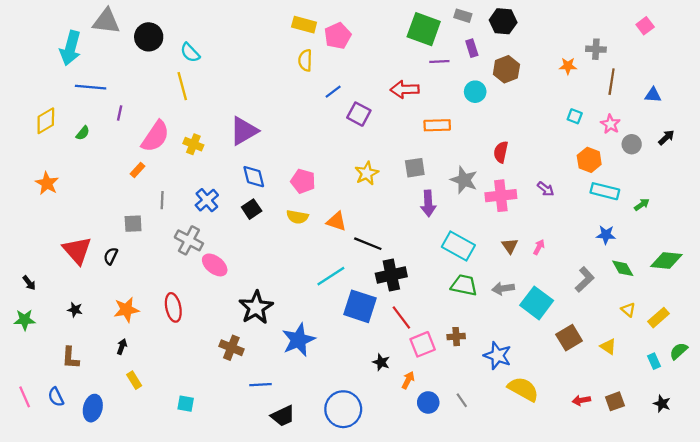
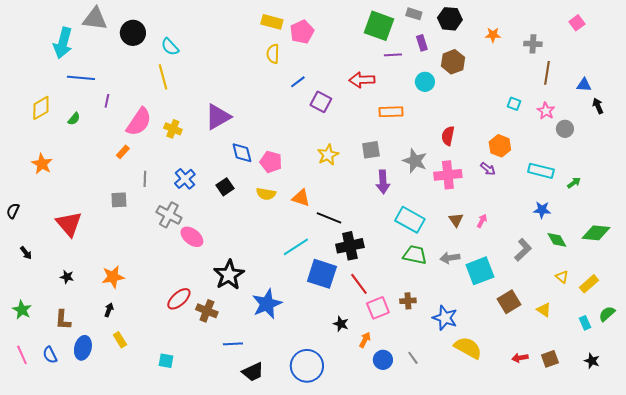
orange star: (568, 66) -> (493, 35), moved
black arrow: (666, 138) -> (598, 106), moved, turned -70
orange hexagon: (589, 160) -> (500, 146), moved
blue diamond: (254, 177) -> (242, 153), moved
black semicircle: (111, 256) -> (13, 211), moved
cyan square: (537, 303) -> (480, 271), turned 32
red ellipse: (173, 307) -> (179, 299), moved, turned 60
green star: (25, 320) -> (22, 310), moved, turned 30
blue ellipse: (93, 408) -> (83, 348), moved

